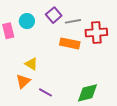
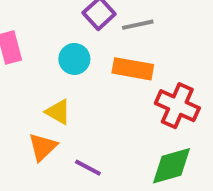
cyan circle: (27, 21) -> (74, 59), moved
red cross: (96, 32) -> (177, 106), moved, turned 30

